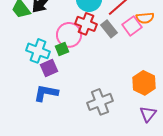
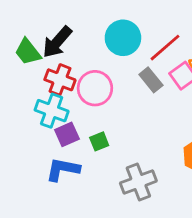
red cross: (86, 24) -> (60, 80), moved
green square: (62, 49) -> (99, 141), moved

